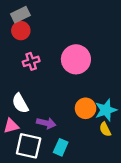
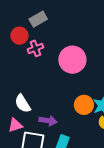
gray rectangle: (20, 15) -> (38, 19), moved
pink cross: (31, 61) -> (35, 48), moved

